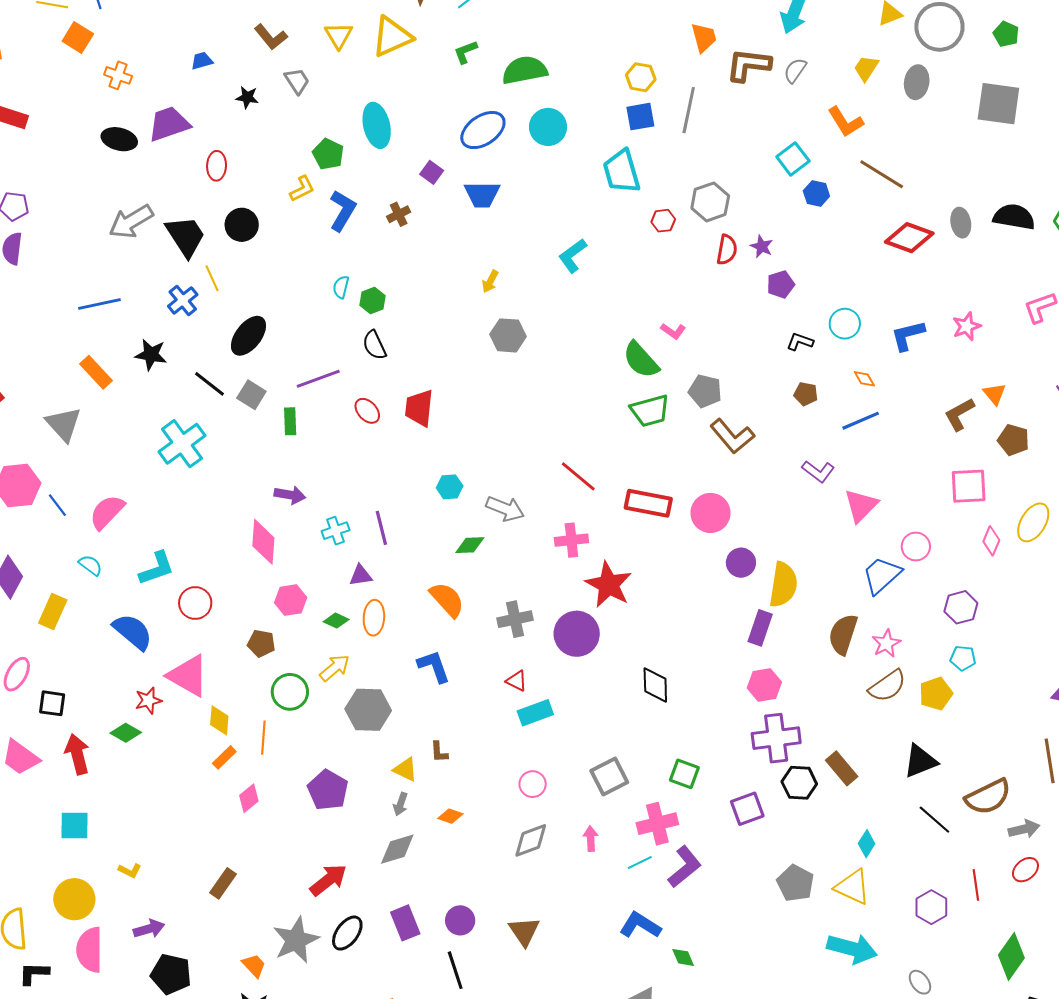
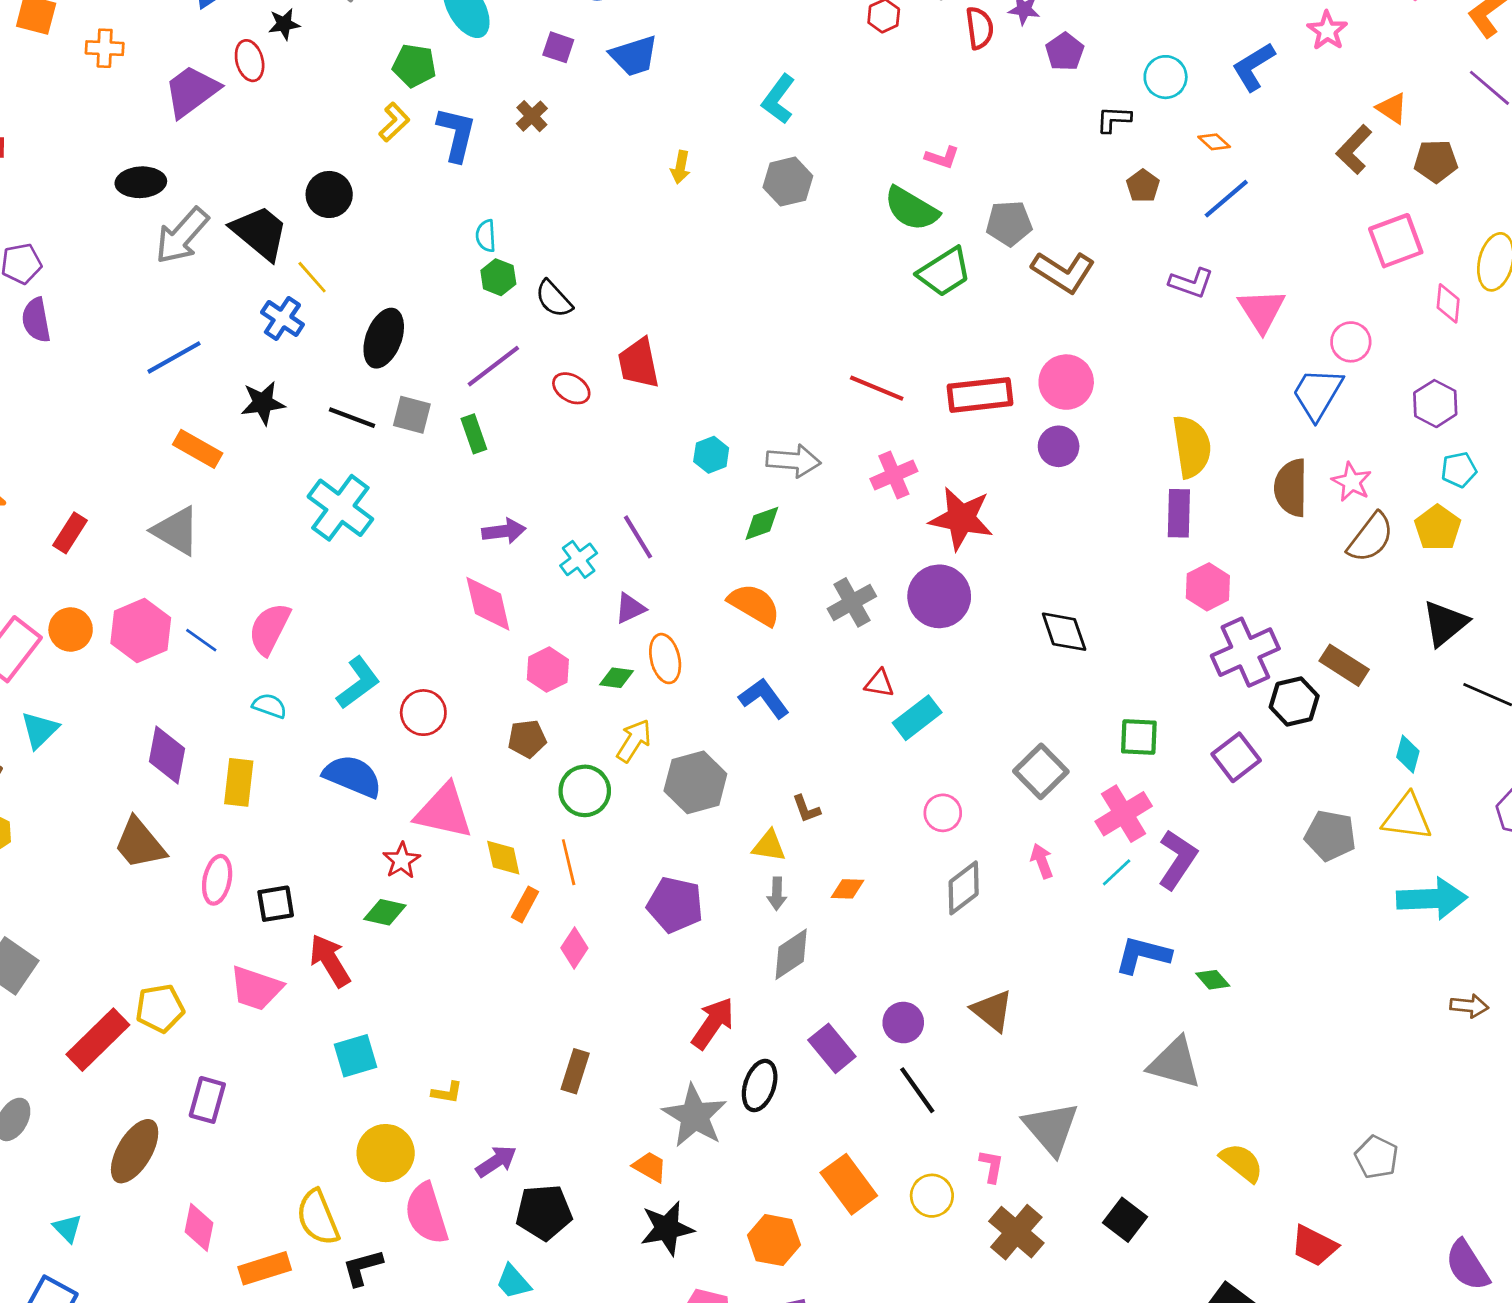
black ellipse: (119, 139) -> (141, 182), moved
red ellipse: (217, 166) -> (250, 61), moved
green hexagon: (372, 300) -> (498, 277), moved
gray hexagon: (508, 335) -> (788, 182), moved
brown pentagon: (806, 394) -> (1143, 186), turned -30
purple circle: (741, 563) -> (1059, 446), moved

